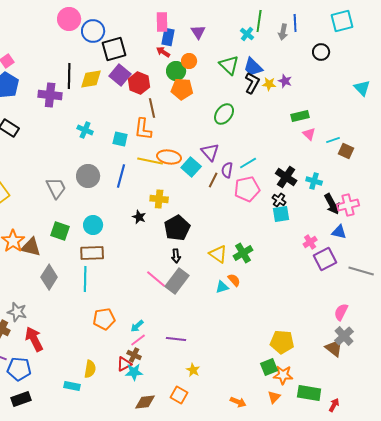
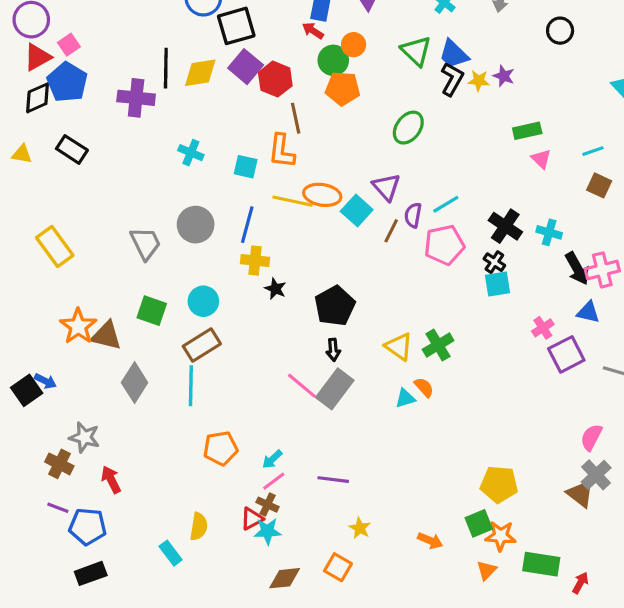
cyan line: (333, 140) -> (593, 151), moved
yellow cross: (159, 199) -> (255, 261), moved
brown rectangle: (92, 253) -> (202, 345), turned -30
red arrow: (34, 339) -> (111, 480), size x0.7
cyan rectangle: (72, 386) -> (171, 553), turned 42
orange arrow: (238, 402) -> (430, 541), moved

